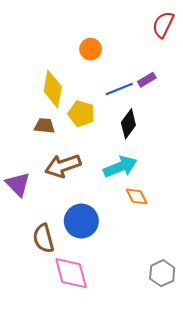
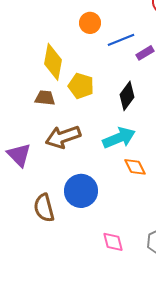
blue line: (119, 89) -> (121, 40), moved
pink diamond: (71, 273) -> (113, 242), moved, size x0.6

